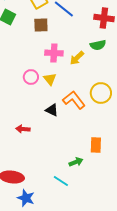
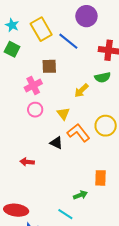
brown square: (41, 25) -> (49, 66), moved
pink cross: (54, 53) -> (33, 85), moved, turned -30
yellow triangle: (50, 79) -> (63, 114), moved

